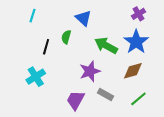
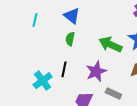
blue triangle: (83, 18) -> (72, 16), moved
black line: (46, 47) -> (64, 69), moved

